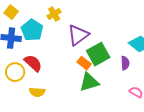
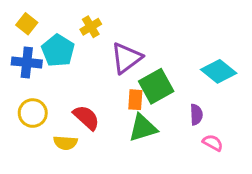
red semicircle: (33, 63) -> (86, 117), moved
orange rectangle: (84, 63) -> (135, 100), turned 56
purple semicircle: (125, 63) -> (196, 115), moved

